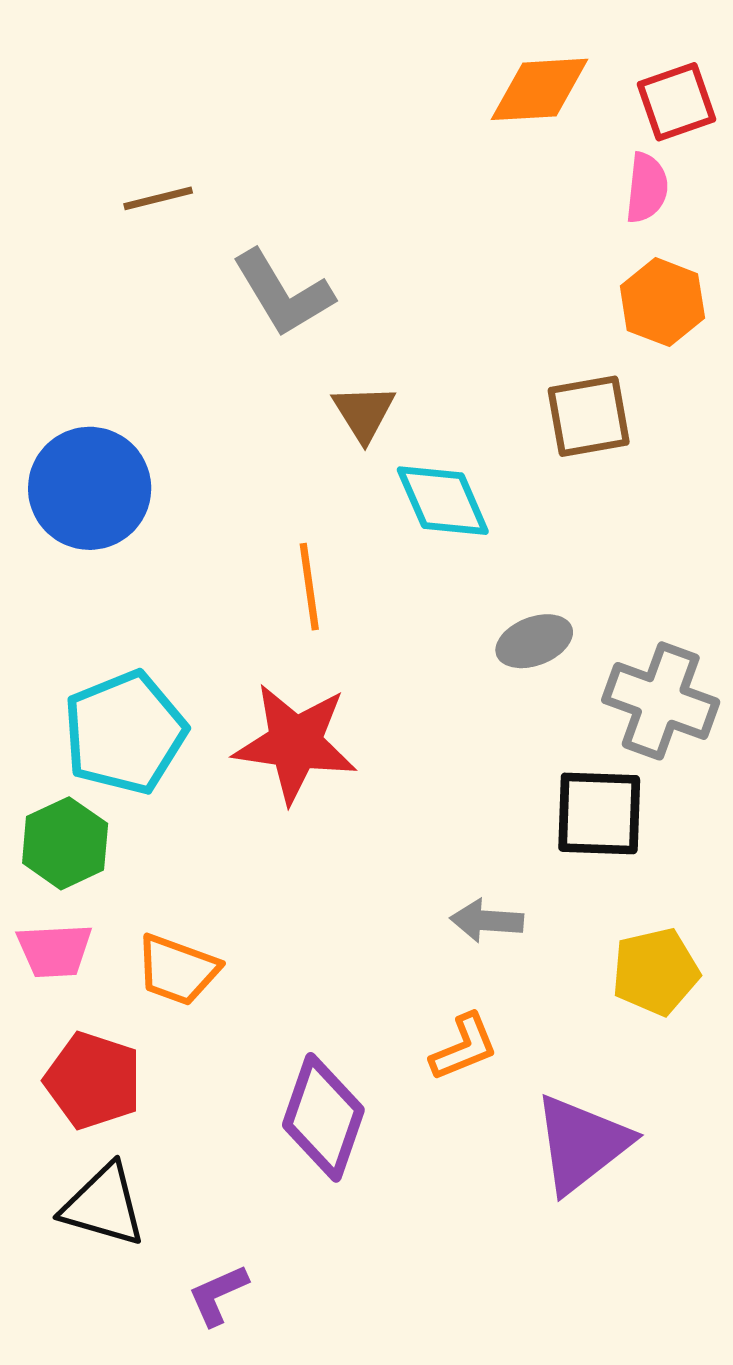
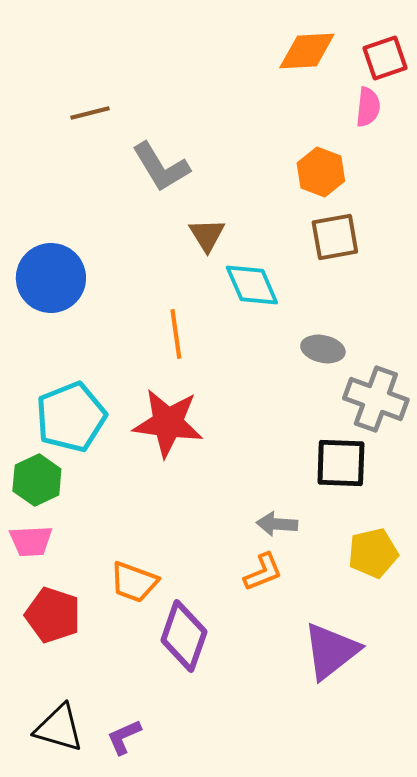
orange hexagon: (662, 302) -> (321, 172), moved
gray ellipse: (534, 641) -> (323, 349), moved, turned 33
orange trapezoid: (177, 970) -> (134, 582), moved
orange L-shape: (464, 1047) -> (263, 572), moved
black triangle: (104, 1205) -> (59, 728), moved

